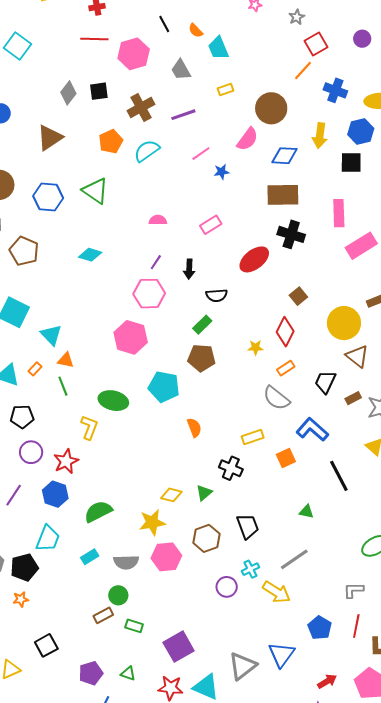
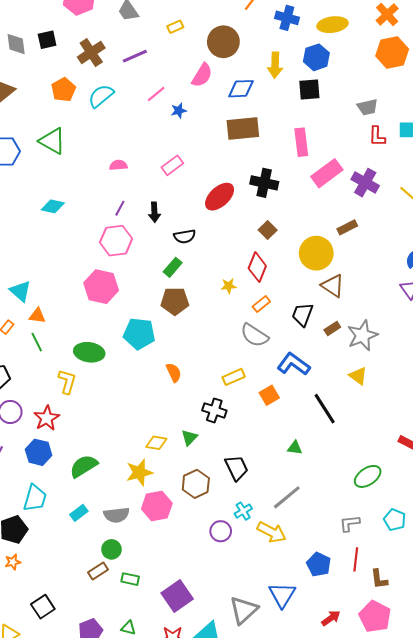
gray diamond: (68, 93) -> (16, 44), turned -40
black cross: (291, 234) -> (264, 183), moved

